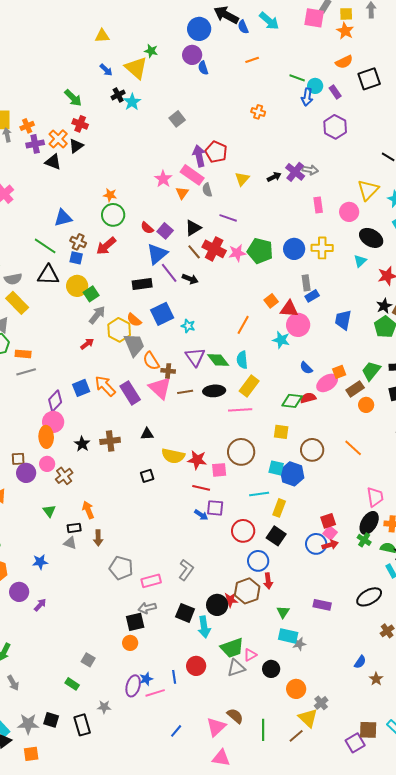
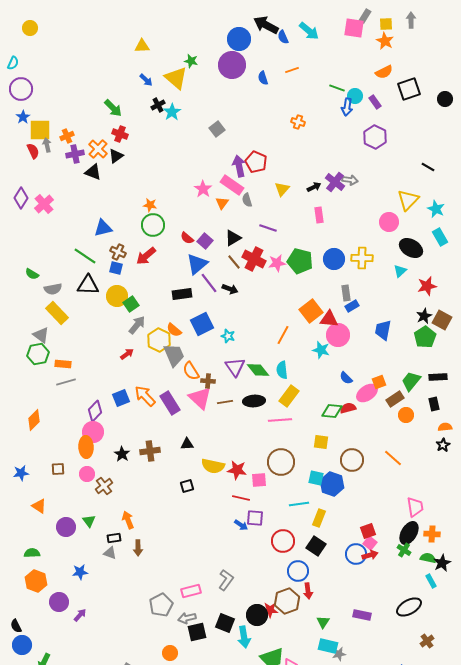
purple circle: (192, 55) -> (232, 65), size x1.4
blue semicircle: (203, 68) -> (263, 78), moved
pink rectangle: (318, 205) -> (319, 215), moved
orange square: (271, 301) -> (311, 311), size x1.6
purple circle: (26, 473) -> (66, 527), moved
gray pentagon: (121, 568) -> (161, 605), moved, turned 30
black square: (135, 622) -> (197, 632), moved

